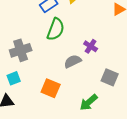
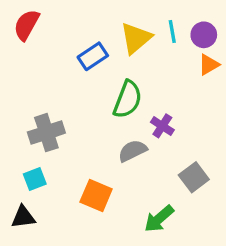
green semicircle: (56, 29) -> (128, 99), moved
gray square: (110, 77) -> (194, 177), turned 30

